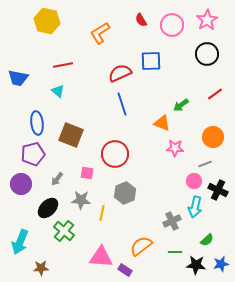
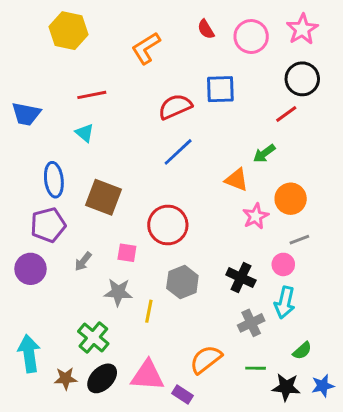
red line: (215, 94) -> (286, 114), moved
blue line: (122, 104) -> (178, 152), turned 65
orange circle: (213, 137) -> (291, 199), moved
pink star: (175, 148) -> (256, 216), turned -30
black cross: (218, 190) -> (241, 278), moved
black ellipse: (48, 208) -> (102, 378), moved
cyan arrow: (20, 242) -> (29, 354), turned 150
brown star: (41, 268) -> (66, 378), moved

